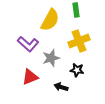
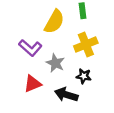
gray star: (51, 58) -> (55, 63), turned -30
black arrow: (61, 87) -> (66, 95), size x1.5

